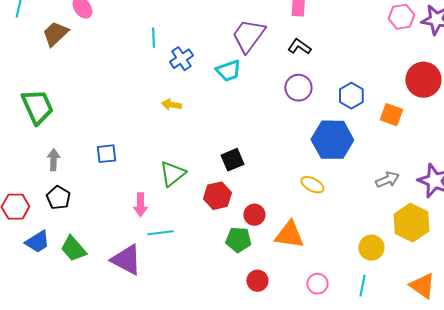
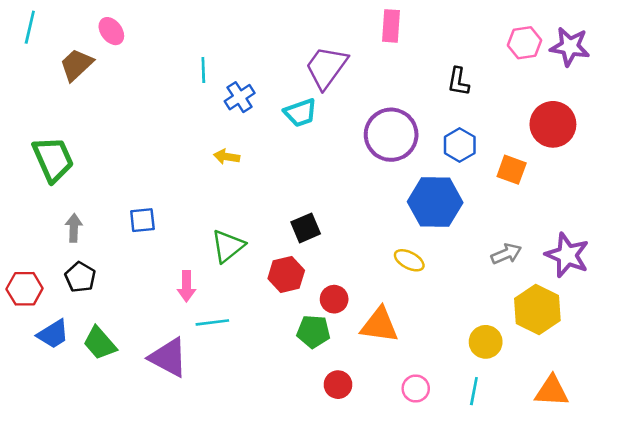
black L-shape: (299, 47) -> (458, 82), moved, turned -115
purple circle: (298, 88) -> (391, 135), size x1.5
orange triangle: (422, 286) -> (552, 391), turned -32

